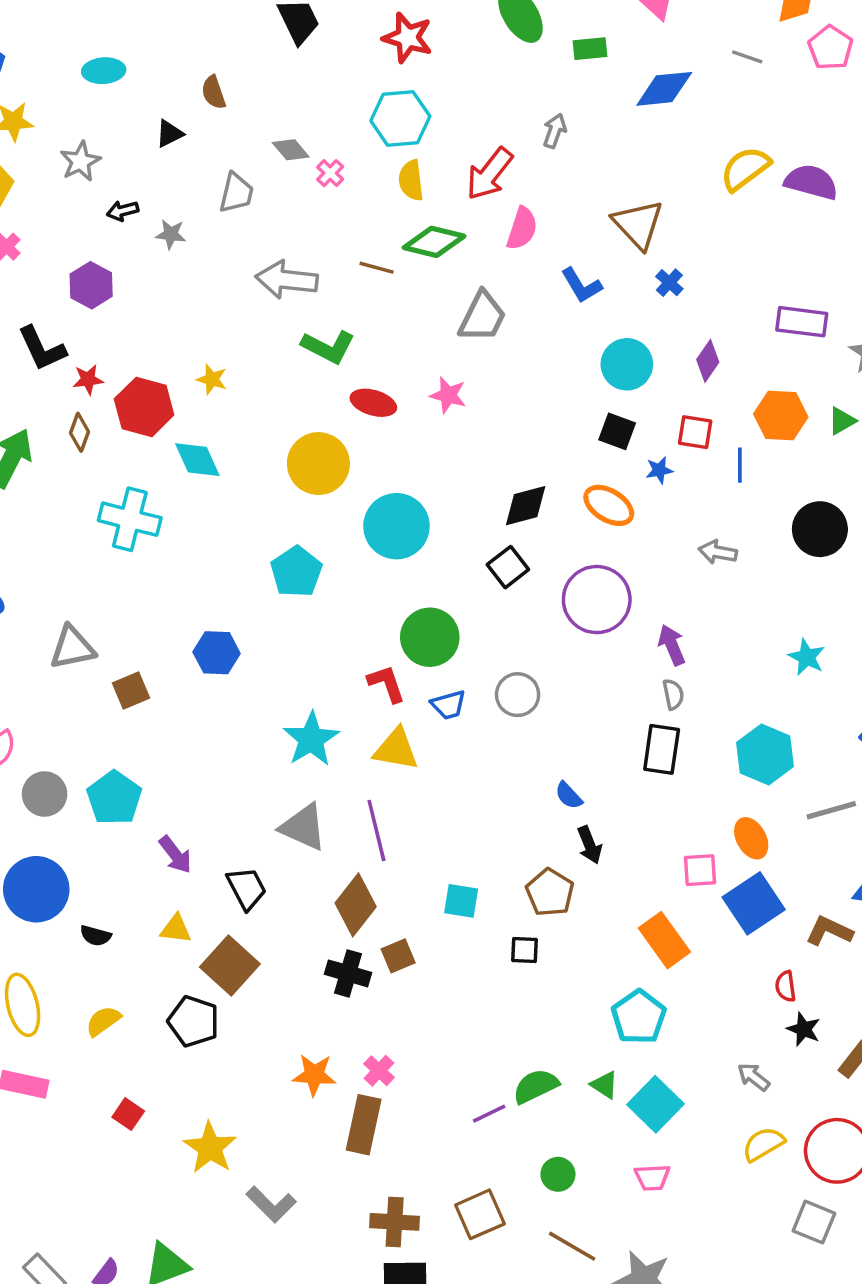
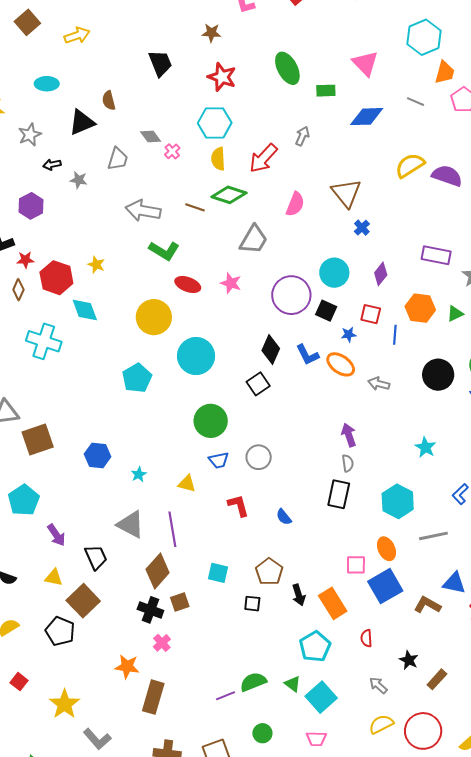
black triangle: (169, 134) -> (82, 122), size x1.6
pink semicircle: (522, 228) -> (295, 204), moved
blue L-shape: (581, 285) -> (307, 355), moved
orange ellipse: (609, 505) -> (341, 364), moved
black diamond: (526, 506) -> (271, 349), turned -56
purple circle: (597, 600) -> (291, 295), moved
blue hexagon: (217, 653) -> (98, 455), moved
red L-shape: (386, 684) -> (238, 506), moved
brown square: (131, 691) -> (38, 439), size x1.5
cyan star: (311, 739) -> (139, 474), size x0.5
yellow triangle: (396, 749) -> (187, 484), size x0.7
black arrow: (590, 845) -> (299, 595), moved
red semicircle: (786, 986) -> (366, 638), moved
pink cross: (379, 1071) -> (162, 643), moved

